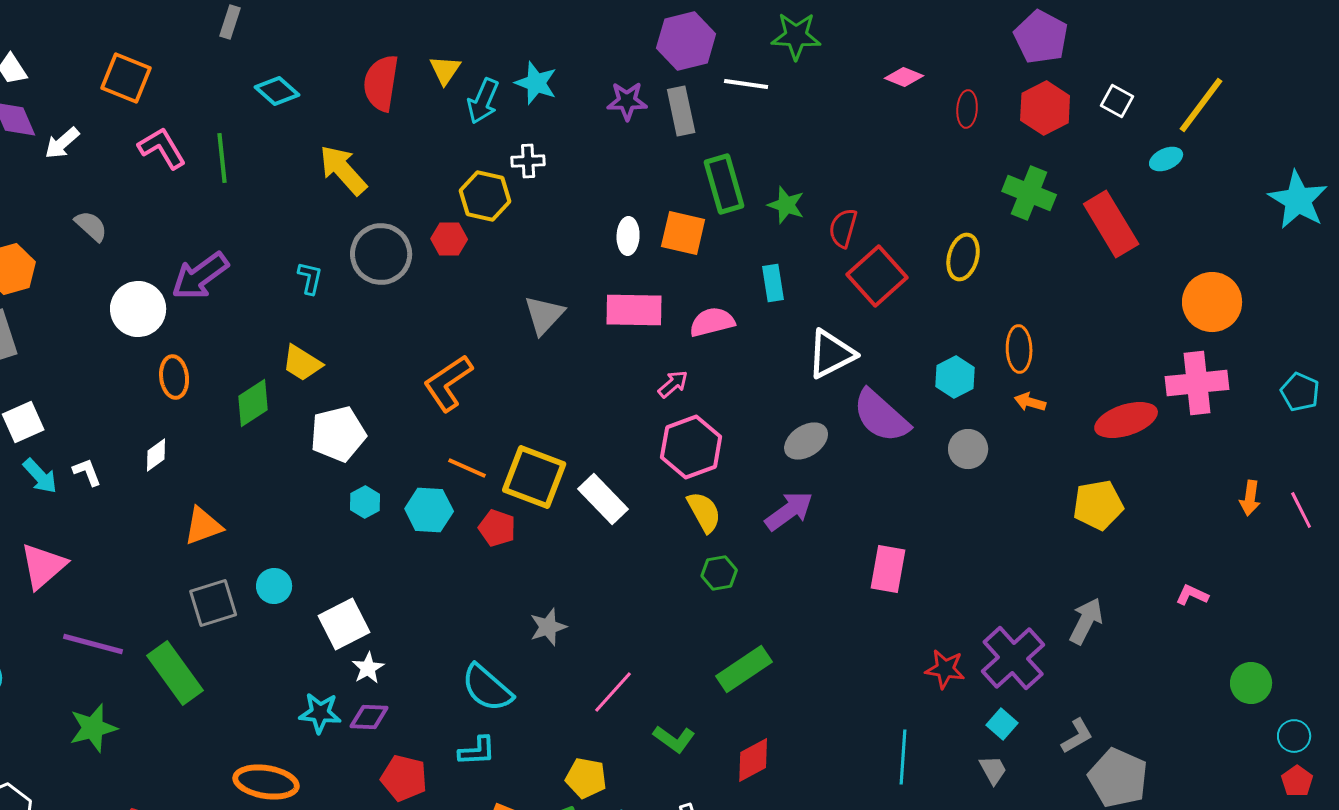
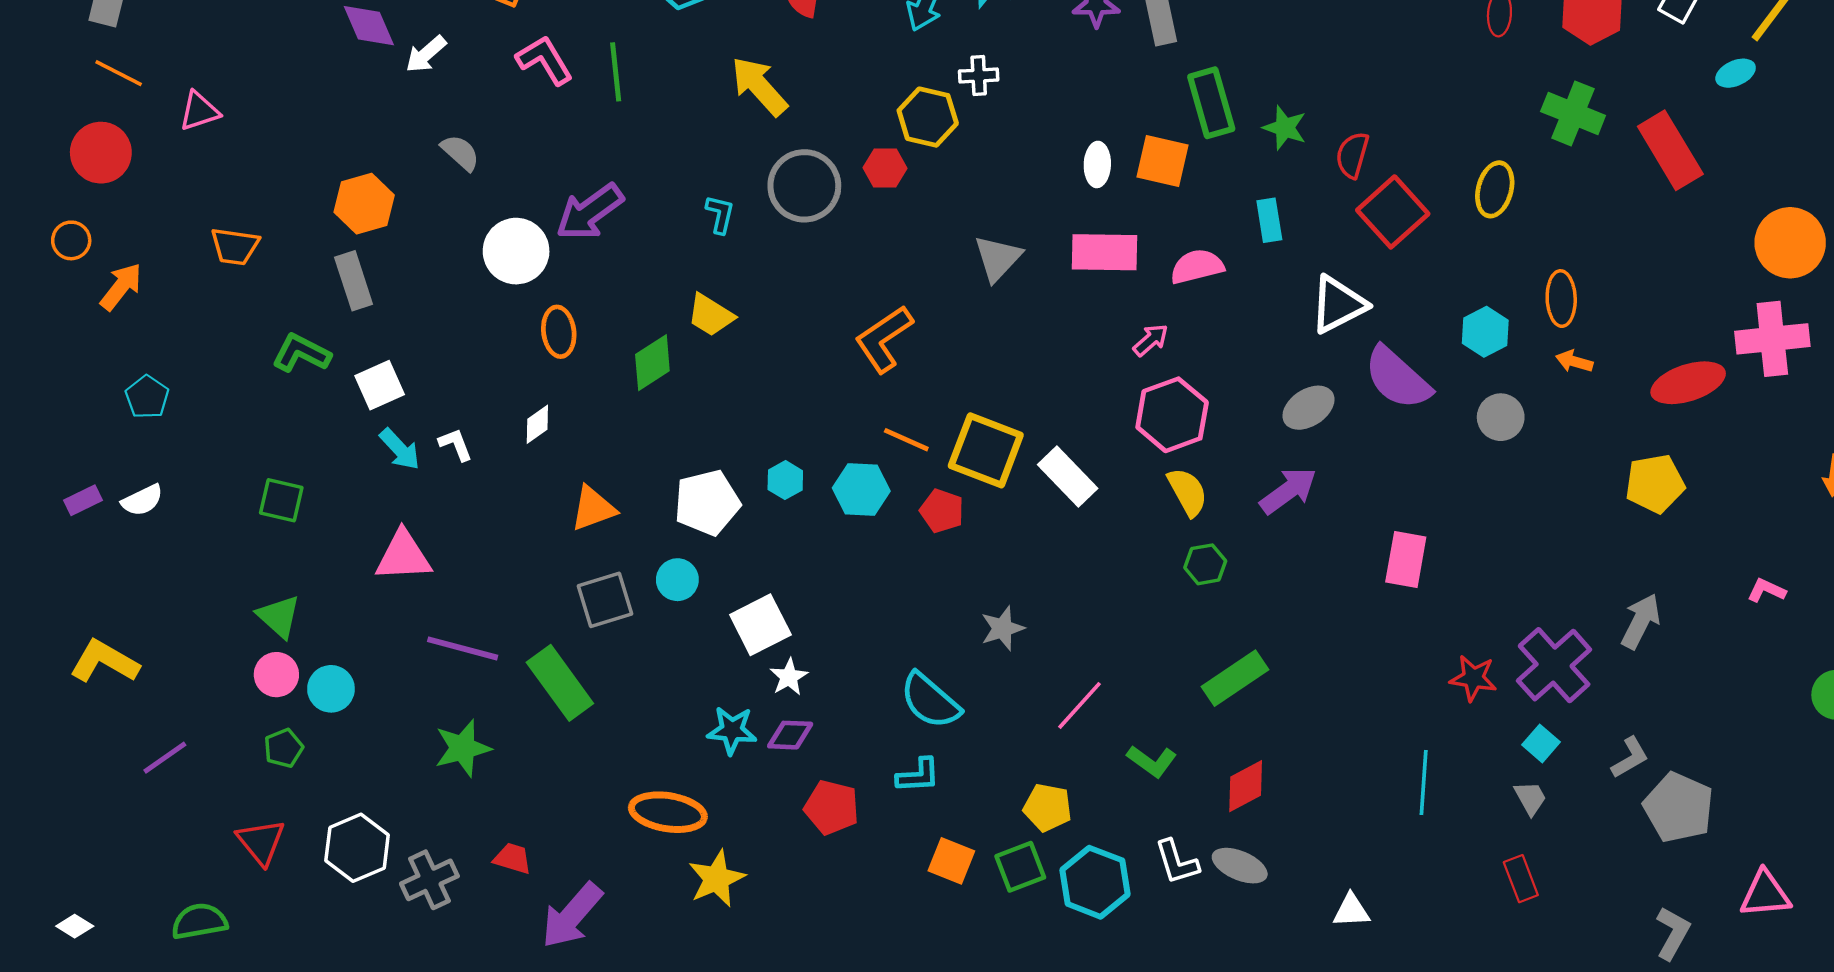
white pentagon: (338, 434) -> (707, 503), moved
pink triangle: (43, 566) -> (403, 556), turned 38

